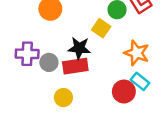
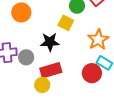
orange star: (137, 53) -> (98, 40), turned 30
red rectangle: (75, 66) -> (51, 70), moved

